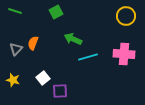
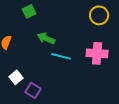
cyan line: (88, 57) -> (61, 56), turned 30
purple square: (60, 91) -> (33, 90), turned 35

